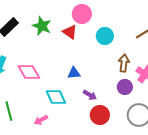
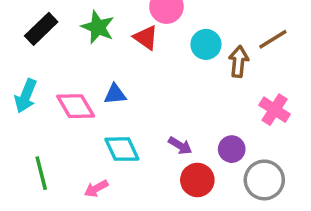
brown arrow: (124, 63) -> (239, 62), moved
blue triangle: (74, 73) -> (115, 94), moved
purple circle: (125, 87) -> (232, 149), moved

